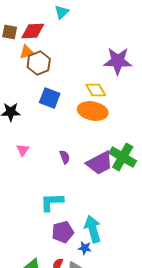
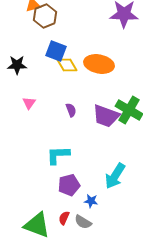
yellow diamond: (96, 90) -> (67, 65), moved
purple trapezoid: (100, 163) -> (106, 116), turned 48
cyan arrow: (93, 229) -> (115, 176), moved, turned -132

